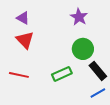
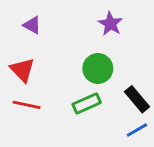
red triangle: (25, 40) -> (22, 70), moved
green circle: (83, 49) -> (98, 68), moved

